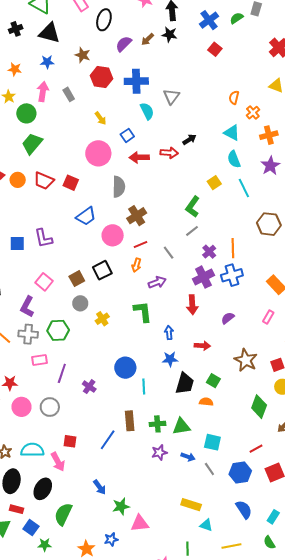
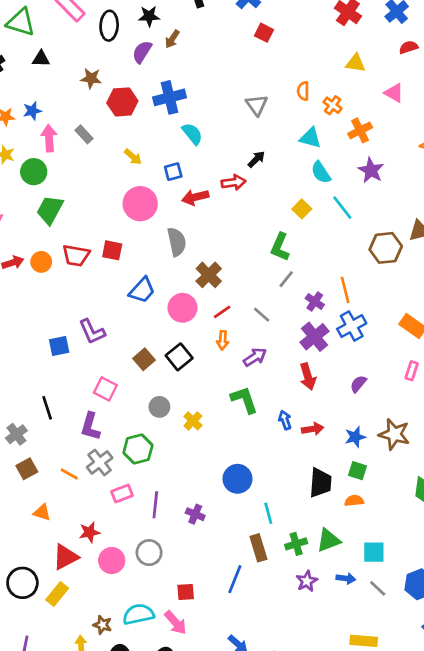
black triangle: (49, 33) -> (41, 59), size x0.6
black star: (169, 34) -> (149, 16), moved
blue star: (47, 62) -> (32, 111), moved
gray triangle: (171, 96) -> (257, 105), moved
blue square: (127, 135) -> (173, 172), turned 32
brown square: (77, 279) -> (144, 359), moved
gray cross: (28, 334) -> (100, 462), turned -30
red arrow: (202, 346) -> (313, 429), moved
blue star: (170, 359) -> (355, 437), moved
cyan line: (144, 387) -> (268, 513), moved

